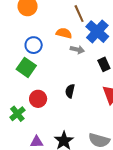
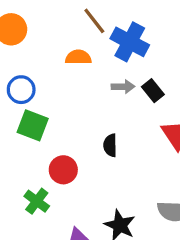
blue circle: (34, 45) -> (21, 90), moved
gray arrow: (77, 50) -> (123, 87), moved

